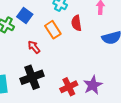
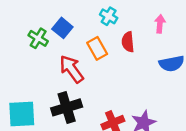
red arrow: (34, 47) -> (72, 69), size x1.6

